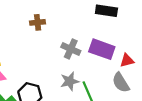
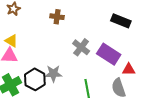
gray star: (70, 81) -> (53, 74), moved

